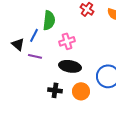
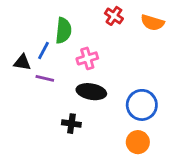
black triangle: (18, 44) -> (22, 62), turned -32
orange circle: (81, 91) -> (138, 142), moved

